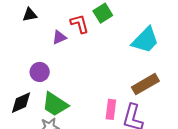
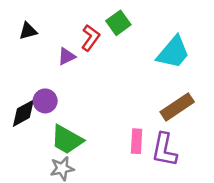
red L-shape: (80, 24) -> (90, 38), turned 55
black diamond: (21, 103) -> (23, 113), moved

